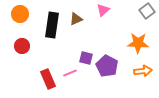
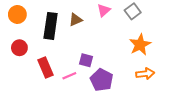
gray square: (147, 11) -> (133, 11), moved
orange star: (138, 43) -> (140, 45), turned -30
purple pentagon: (107, 66) -> (102, 80), moved
red rectangle: (48, 79) -> (45, 67), moved

